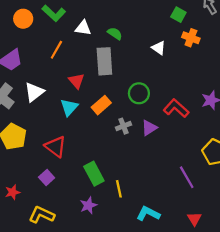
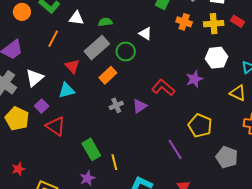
green semicircle: (115, 34) -> (105, 22), turned -40
orange cross: (191, 38) -> (184, 22), moved
gray rectangle: (104, 61) -> (97, 48), turned 55
green circle: (139, 93) -> (126, 51), moved
orange rectangle: (101, 105) -> (108, 75), moved
cyan triangle: (69, 107) -> (67, 90), turned 36
purple square: (47, 178) -> (42, 106), moved

